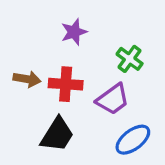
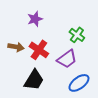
purple star: (74, 32) -> (35, 19), moved
red cross: (66, 84) -> (39, 50), turned 30

